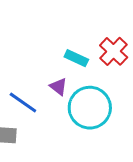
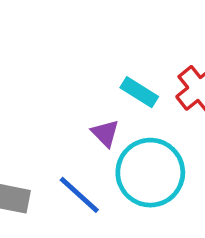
blue line: (23, 103) -> (79, 195), moved

